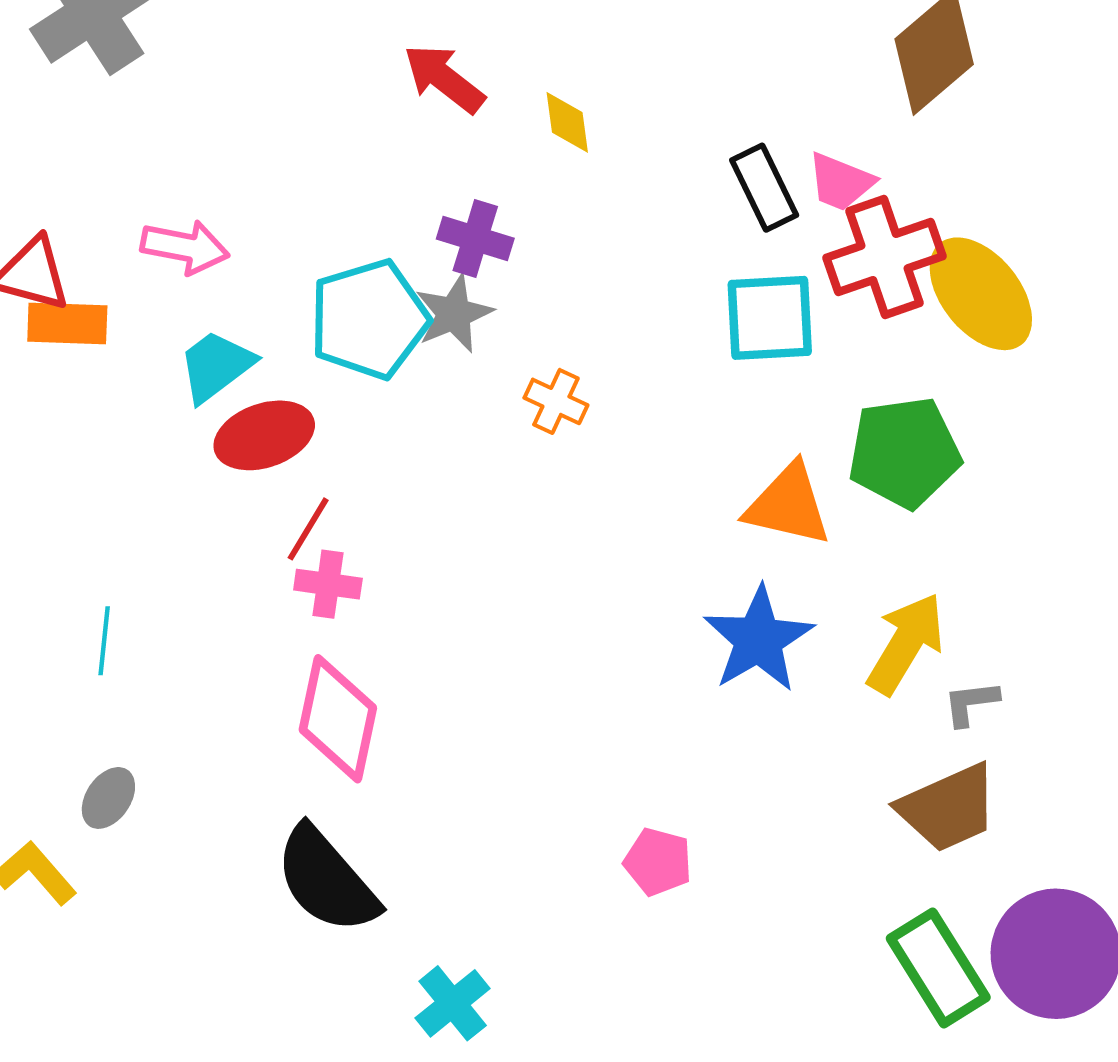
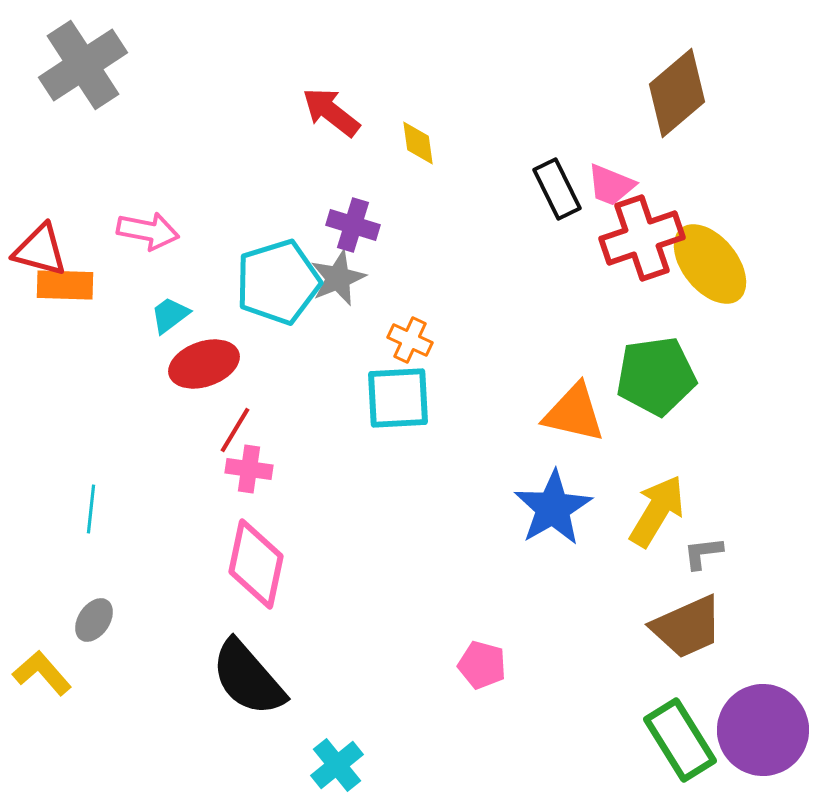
cyan square: (770, 318) -> (398, 398), moved
cyan trapezoid: (216, 366) -> (170, 315), size x0.7

